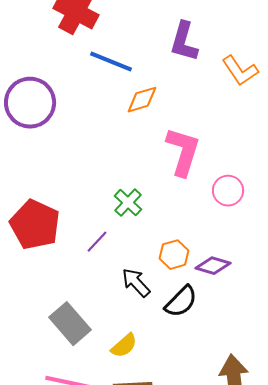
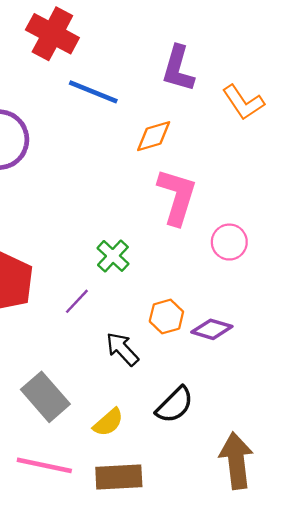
orange diamond: (142, 100) -> (154, 136), moved
black semicircle: (181, 302) -> (175, 405), moved

